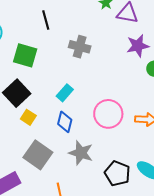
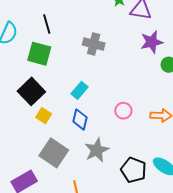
black line: (46, 20) -> (47, 24), moved
pink circle: (108, 114) -> (123, 111), size x0.6
gray star: (81, 153) -> (97, 150), turned 30

